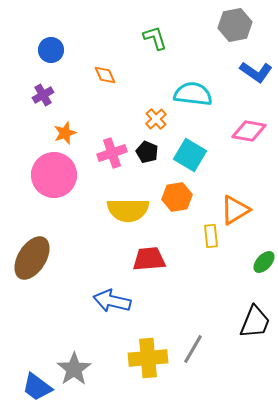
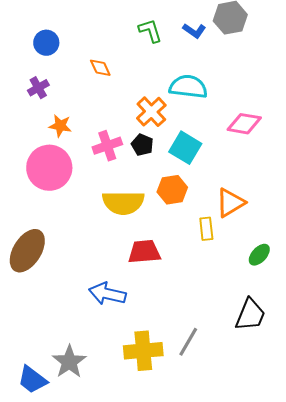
blue L-shape: (256, 72) -> (194, 31), moved, size x0.7
orange cross: (156, 119) -> (151, 112), size x1.4
orange star: (65, 133) -> (60, 126), turned 30

